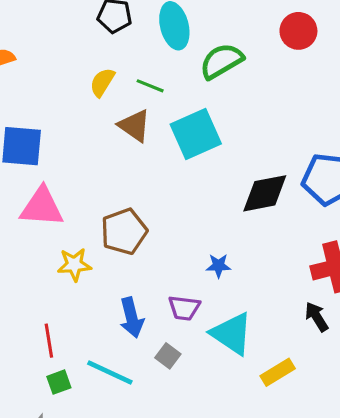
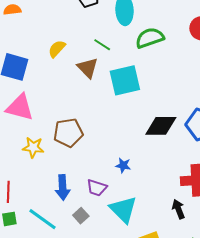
yellow semicircle: (102, 82) -> (57, 49), moved

